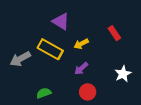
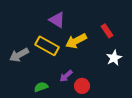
yellow arrow: (81, 44) -> (76, 41), size x1.5
purple arrow: (81, 68) -> (66, 76), moved
white star: (123, 74) -> (114, 58), moved

